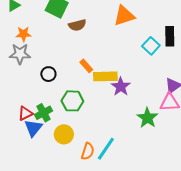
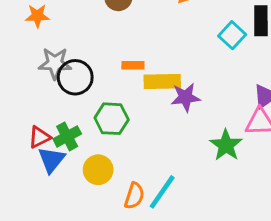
gray star: (20, 54) -> (55, 63), moved
orange rectangle: (86, 66) -> (133, 65), turned -48
black circle: (48, 74) -> (75, 77), size x1.5
purple star: (121, 87) -> (186, 97), turned 30

